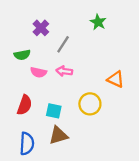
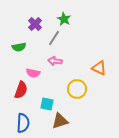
green star: (98, 22) -> (64, 19), moved
pink semicircle: (39, 72) -> (33, 73), moved
cyan square: (54, 111) -> (47, 104), moved
brown triangle: (58, 135) -> (60, 121), moved

